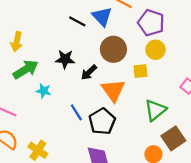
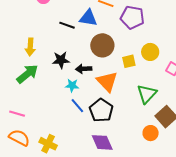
blue triangle: (102, 17) -> (88, 18), turned -30
yellow arrow: (17, 42) -> (30, 47), moved
yellow circle: (156, 50) -> (150, 52), moved
black arrow: (89, 72) -> (84, 69), turned 49
cyan star: (44, 91) -> (72, 85), moved

